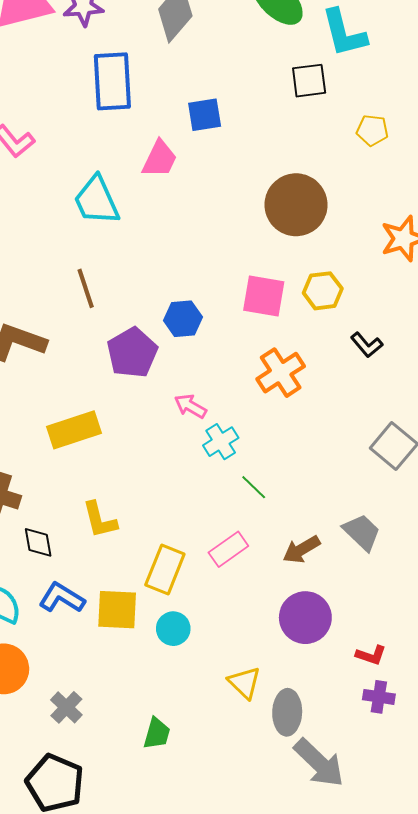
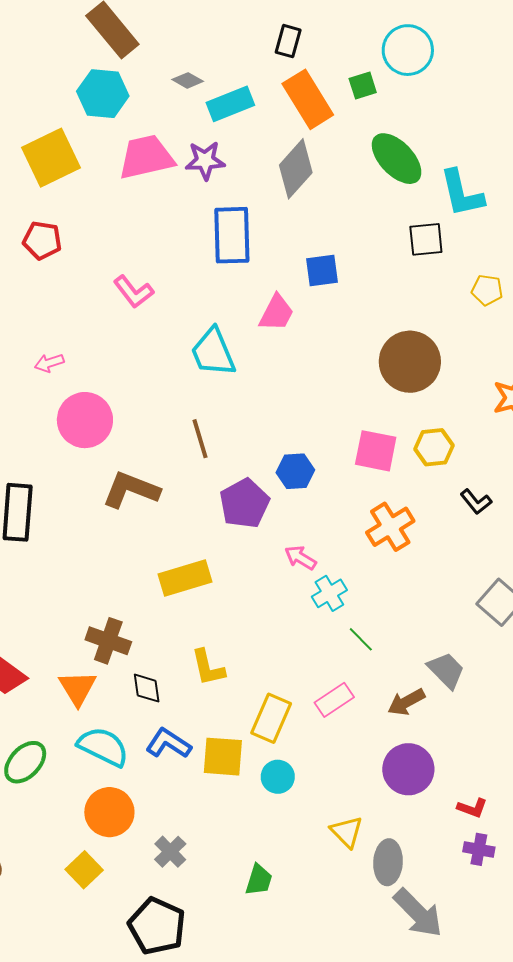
gray trapezoid: (362, 532) -> (446, 670), moved

